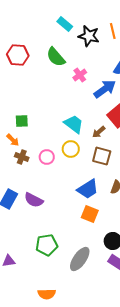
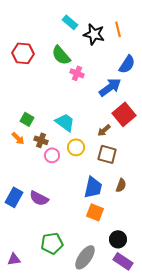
pink cross: (80, 75) -> (77, 73), moved, turned -32
green square: (22, 121) -> (27, 119), turned 32
cyan trapezoid: (74, 124) -> (65, 122), moved
brown cross: (22, 157) -> (41, 140), moved
blue trapezoid: (88, 189) -> (93, 187), turned -45

